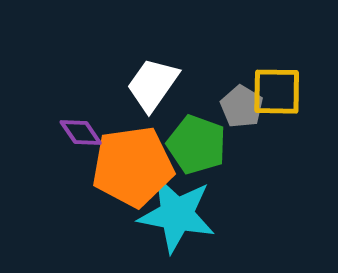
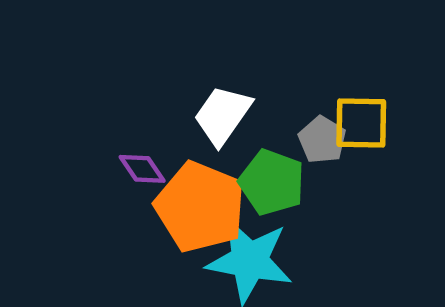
orange pentagon: (133, 167) -> (200, 207), turned 30

